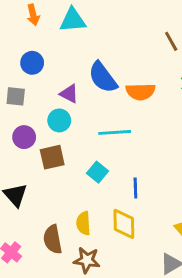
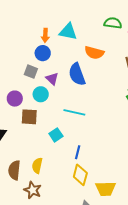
orange arrow: (33, 15) -> (45, 35), moved
blue circle: (32, 63) -> (43, 53), moved
orange semicircle: (141, 92) -> (94, 53), moved
gray square: (16, 96) -> (31, 72), moved
yellow diamond: (124, 224) -> (80, 175), moved

